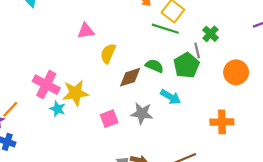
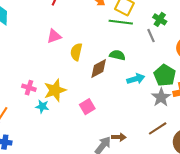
green pentagon: (186, 65) -> (165, 75), moved
pink cross: (46, 85) -> (29, 88), size x0.6
cyan arrow: (171, 97) -> (136, 79), turned -36
gray star: (142, 113) -> (161, 97), moved, turned -30

